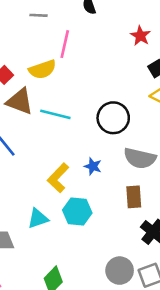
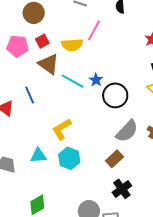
gray semicircle: (140, 158) -> (127, 131), turned -75
blue star: (93, 166) -> (96, 80), moved
brown rectangle: (134, 197) -> (115, 159), turned 36

